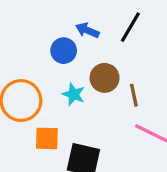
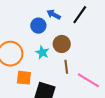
brown line: (134, 95) -> (66, 67), moved

